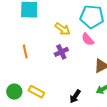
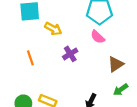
yellow arrow: (63, 29) -> (53, 29), moved

